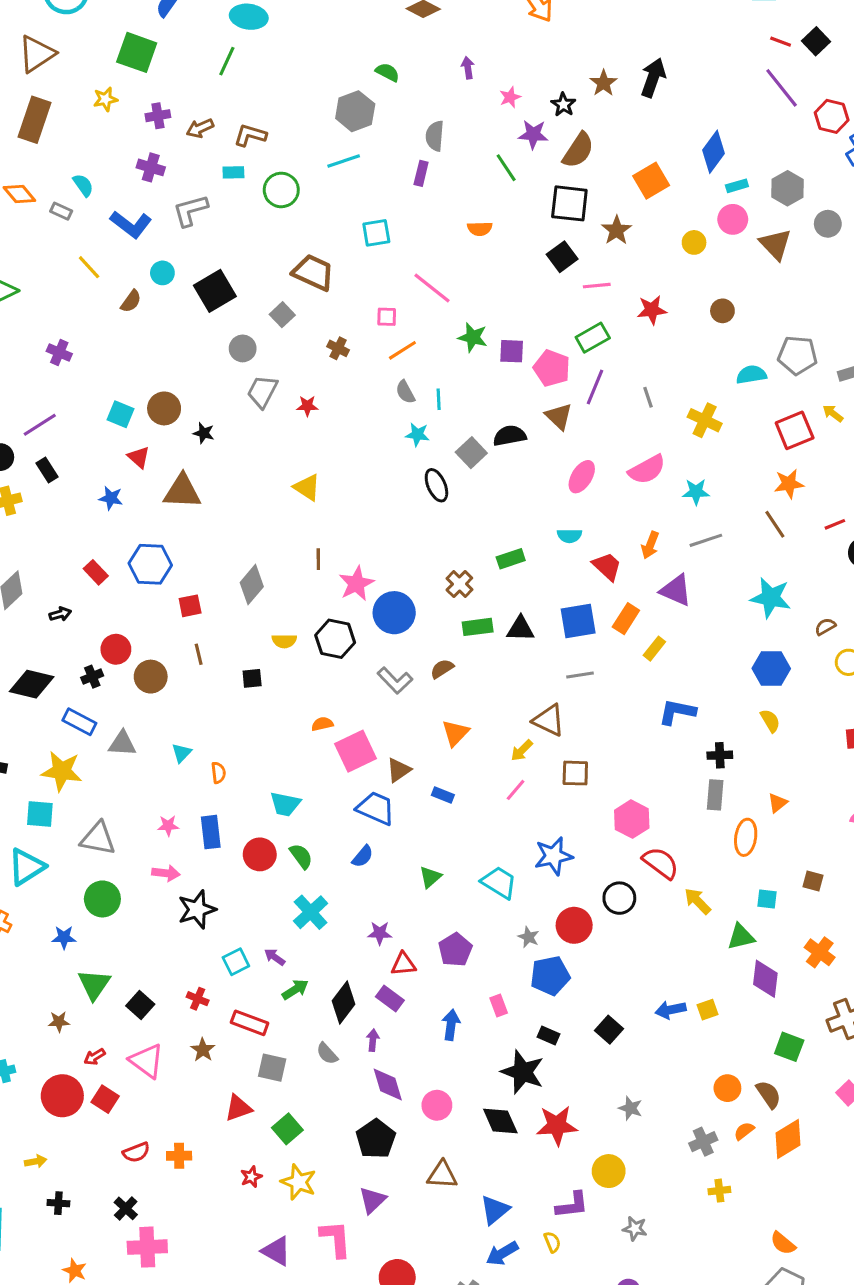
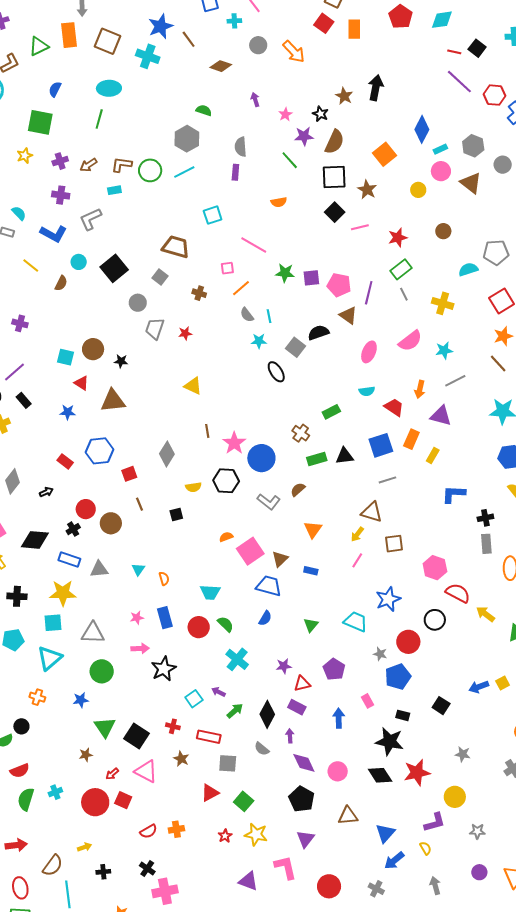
green circle: (281, 190) -> (150, 170), moved
green rectangle: (593, 338) -> (401, 269), moved
black square: (140, 1005) -> (136, 736), size x1.4

